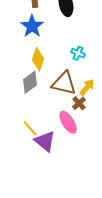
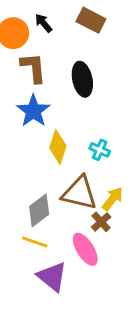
yellow diamond: (38, 59) -> (58, 147), moved
gray diamond: (30, 82) -> (39, 210), moved
yellow line: (30, 128) -> (35, 242), moved, turned -30

